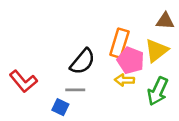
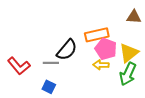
orange rectangle: (119, 43) -> (97, 35), turned 60
yellow triangle: (156, 51) -> (129, 53), moved
gray line: (75, 90) -> (51, 63), moved

